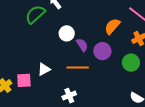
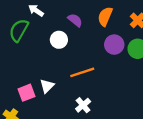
purple semicircle: (82, 45) -> (75, 20), moved
purple circle: (102, 51) -> (114, 45), moved
pink square: (24, 80) -> (26, 93), moved

